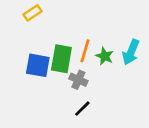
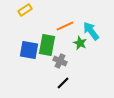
orange line: (85, 51) -> (65, 26), moved, turned 48
cyan arrow: (131, 52) -> (91, 31), moved, turned 120

